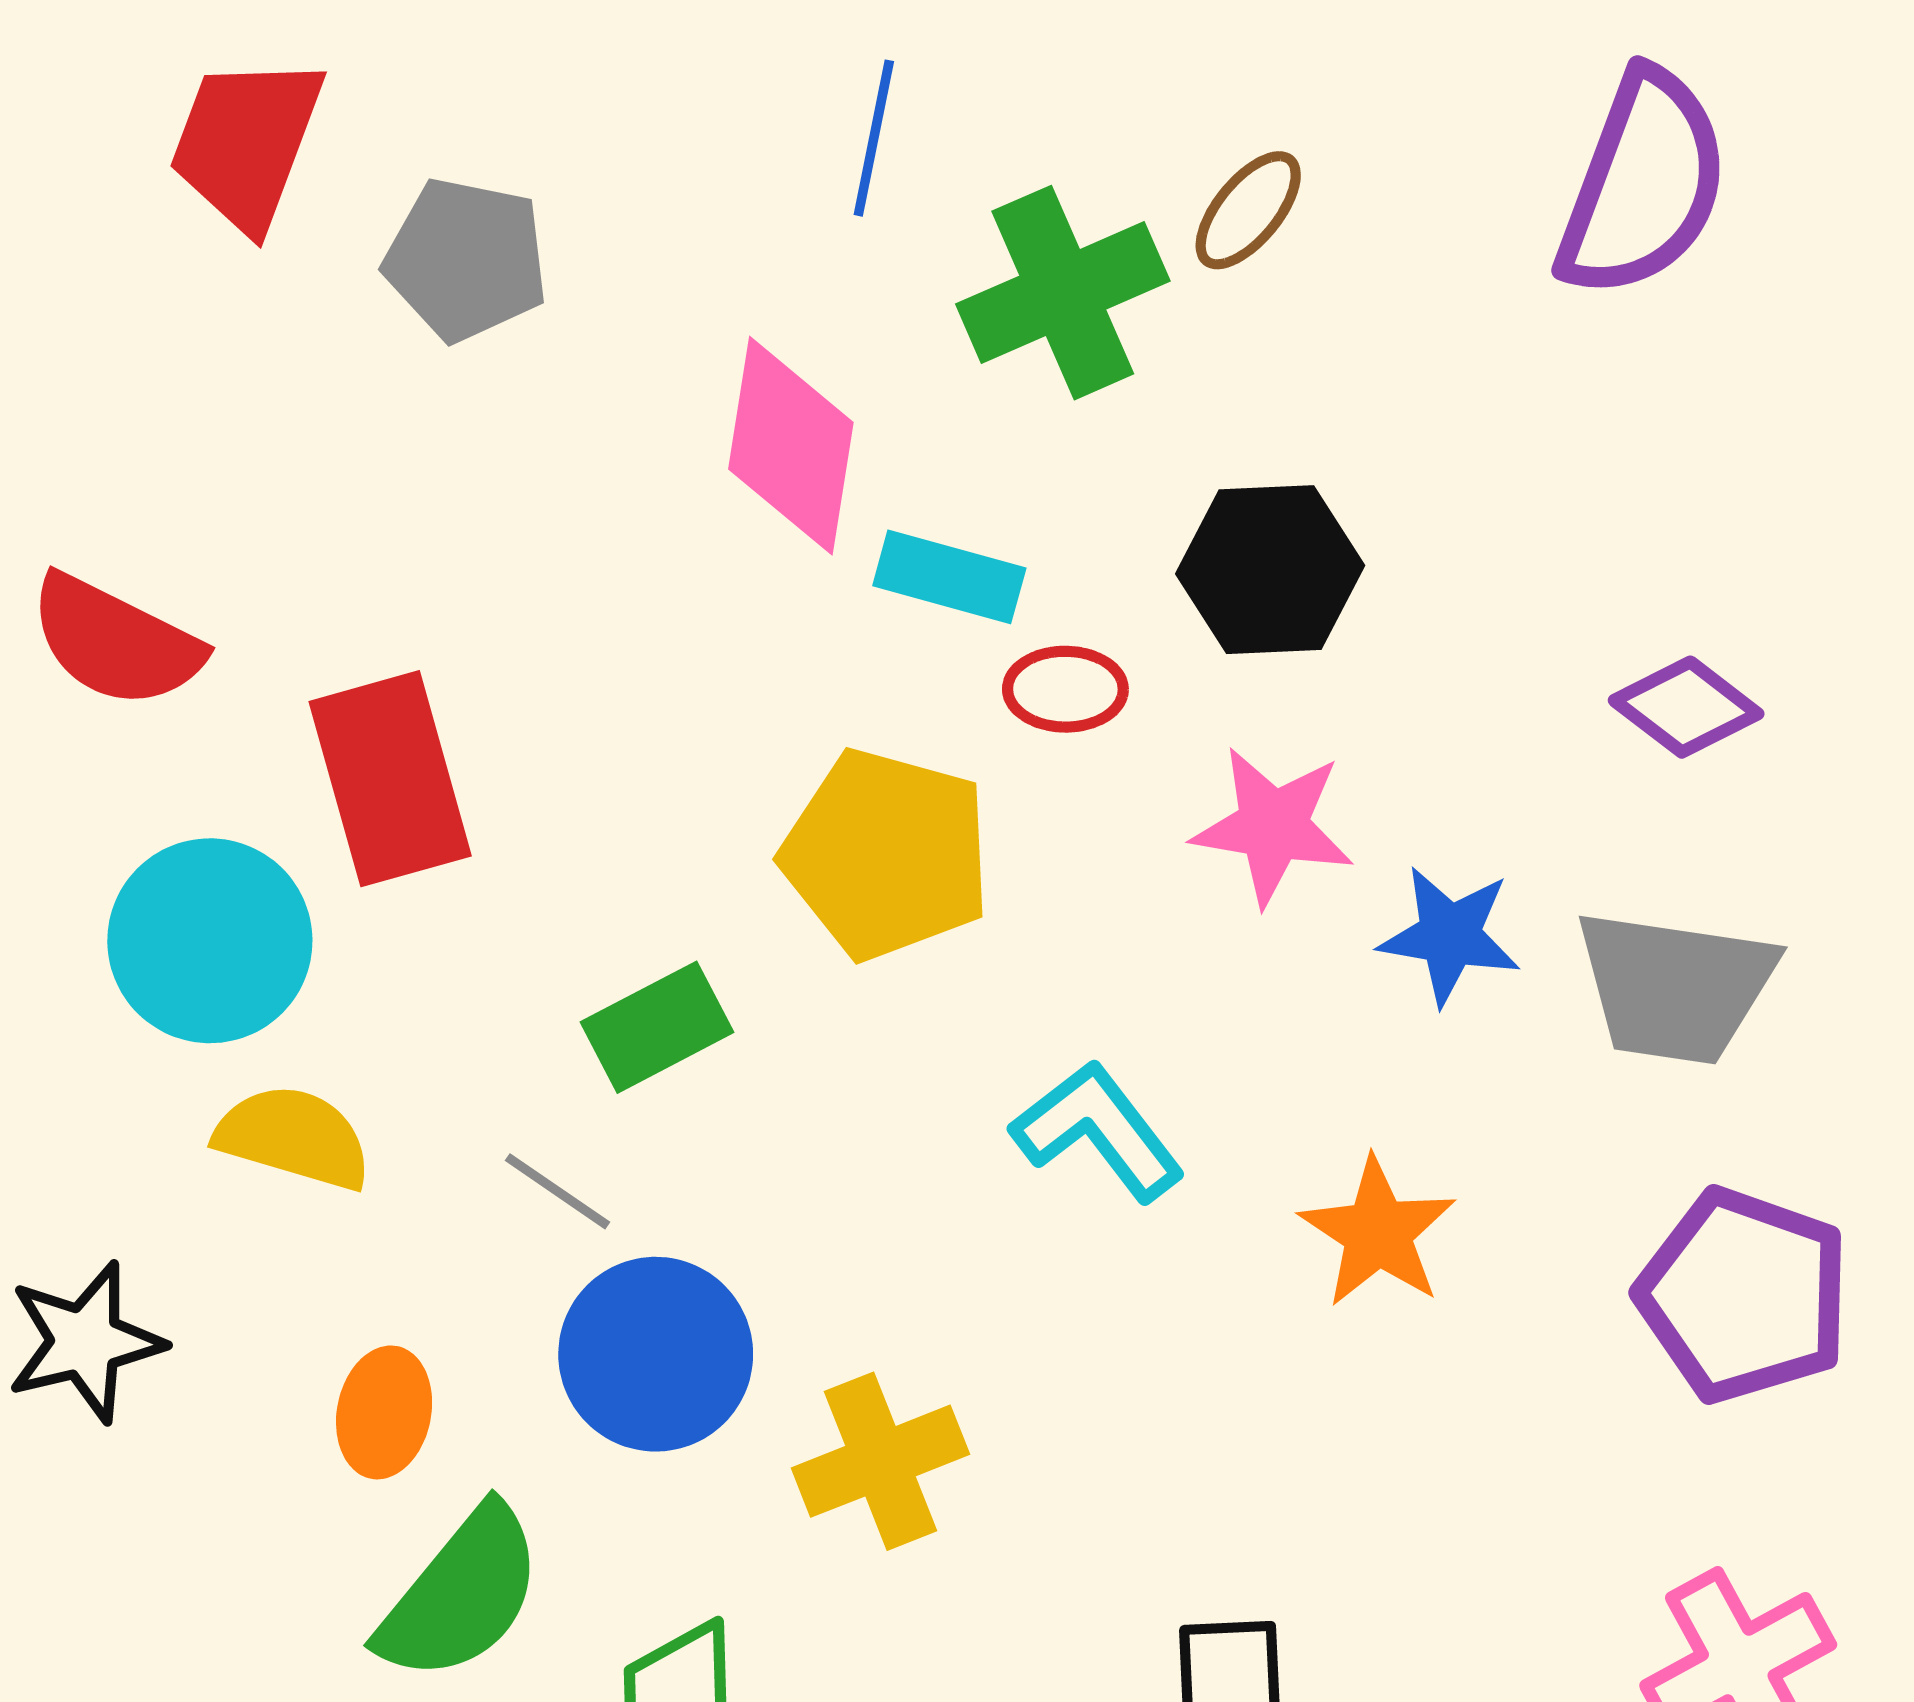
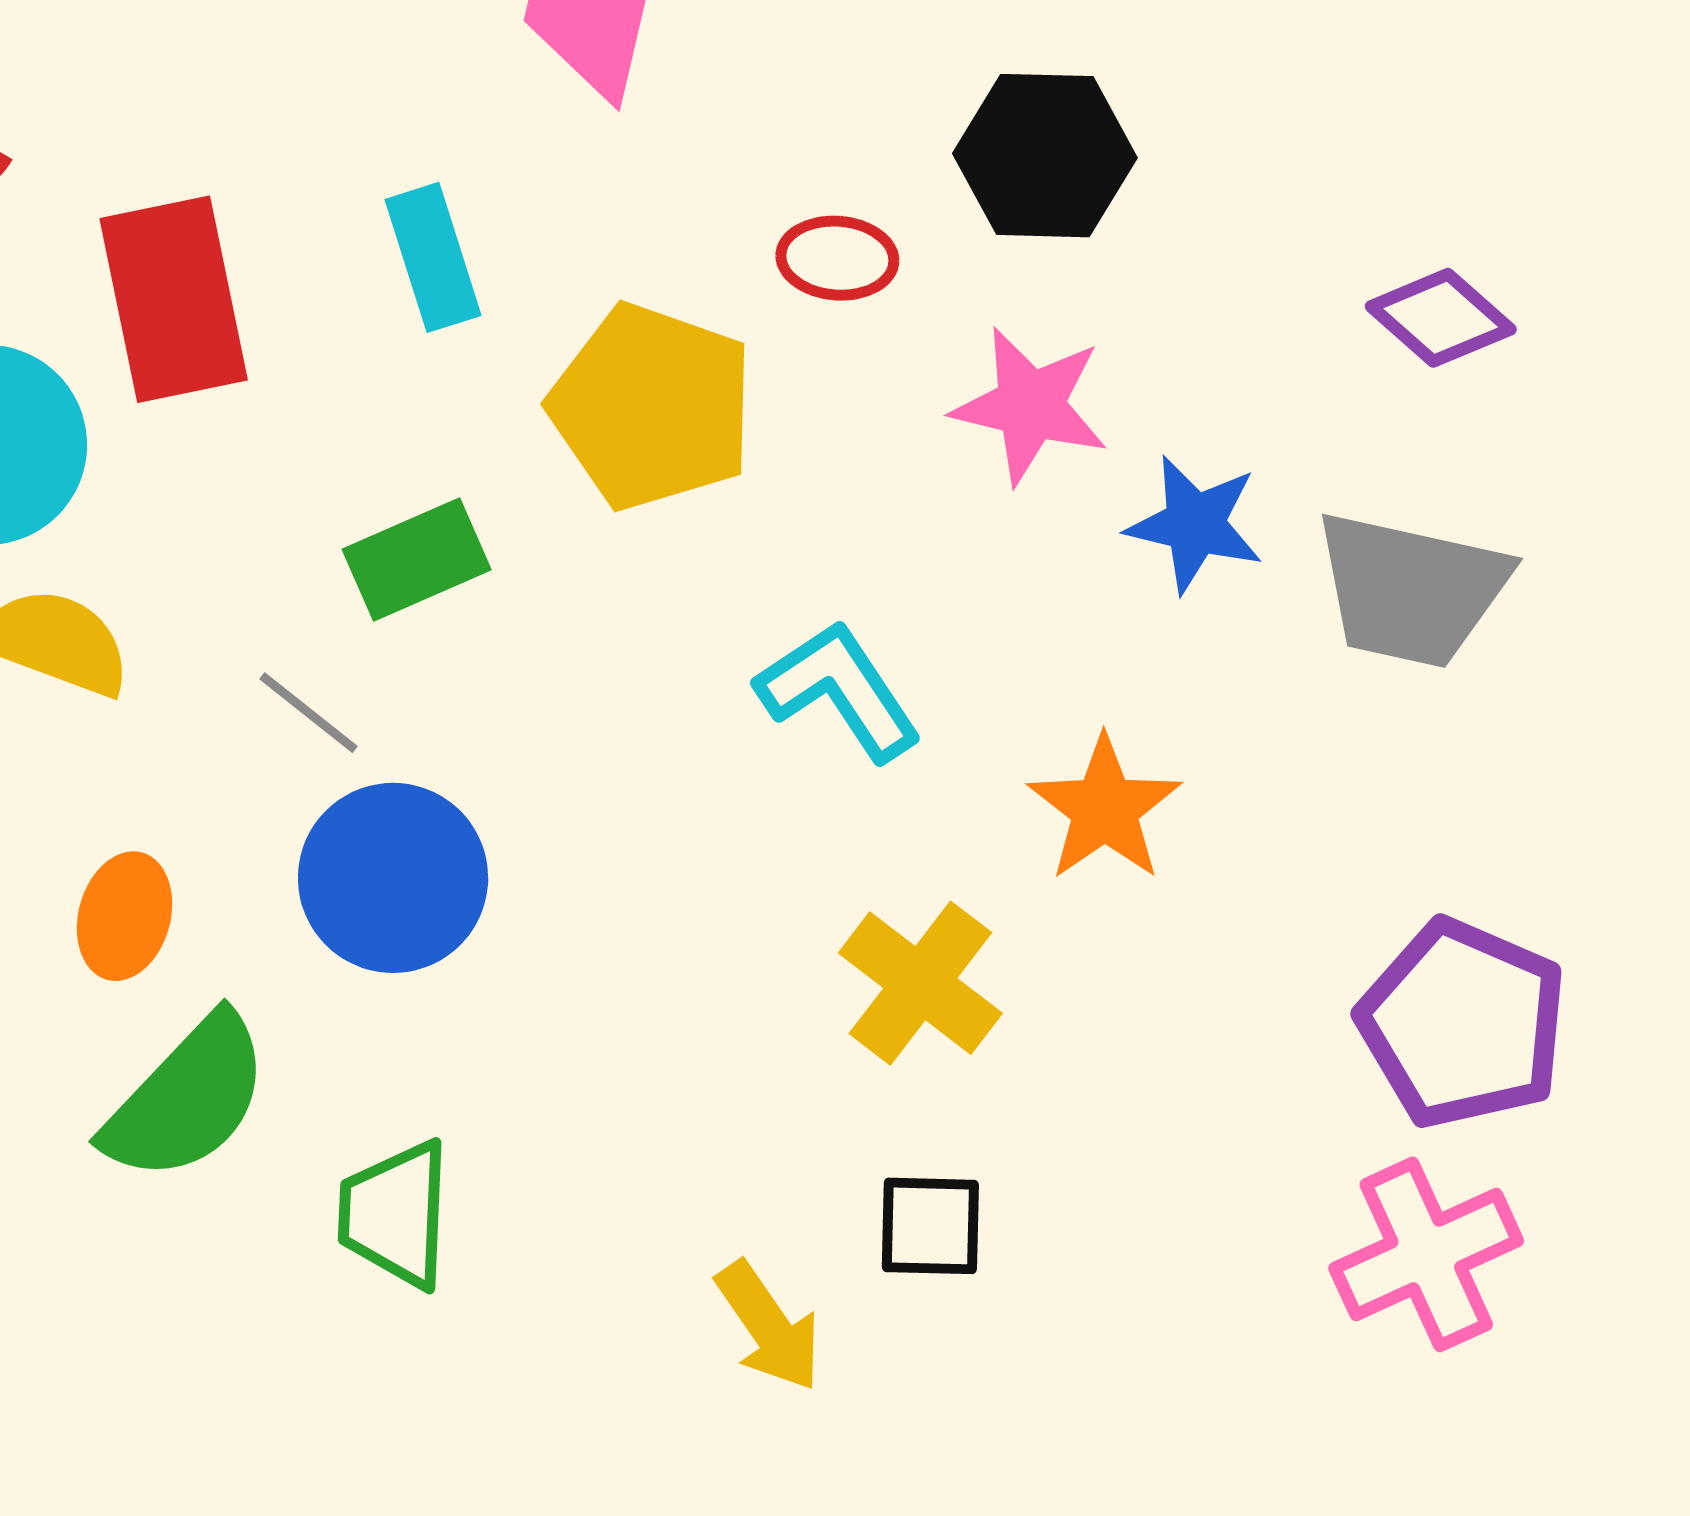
cyan rectangle: (949, 577) -> (433, 257), moved, turned 53
purple pentagon: (1744, 1295) -> (1463, 1024), moved
yellow cross: (880, 1461) -> (920, 983), moved, turned -35

